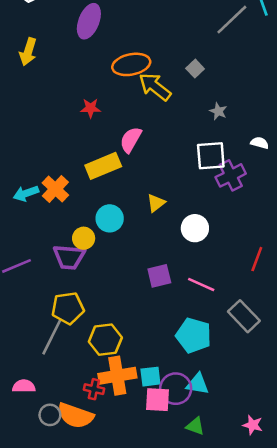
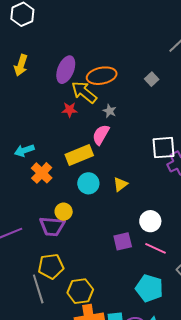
purple ellipse: (89, 21) -> (66, 70), moved
yellow arrow: (155, 87) -> (84, 92), moved
gray star: (218, 111) -> (110, 111), moved
cyan arrow: (26, 193) -> (24, 150), moved
cyan circle: (110, 218) -> (88, 183), moved
white circle: (195, 228) -> (150, 221), moved
gray line: (52, 337) -> (38, 289), turned -44

